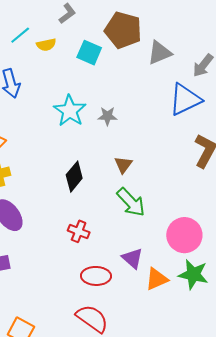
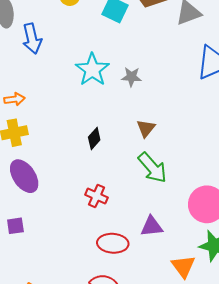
black diamond: (74, 177) -> (94, 139), size x0.7
purple triangle: (132, 258) -> (152, 226), turned -50
orange triangle: (157, 279) -> (183, 266), moved, turned -45

